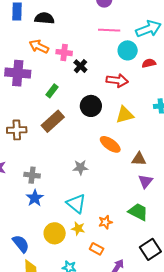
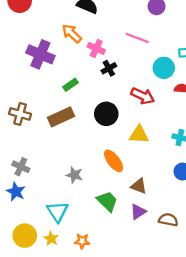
pink line: (109, 30) -> (137, 38), moved
blue star: (35, 198) -> (16, 192), turned -30
green trapezoid: (138, 212) -> (107, 201), moved

